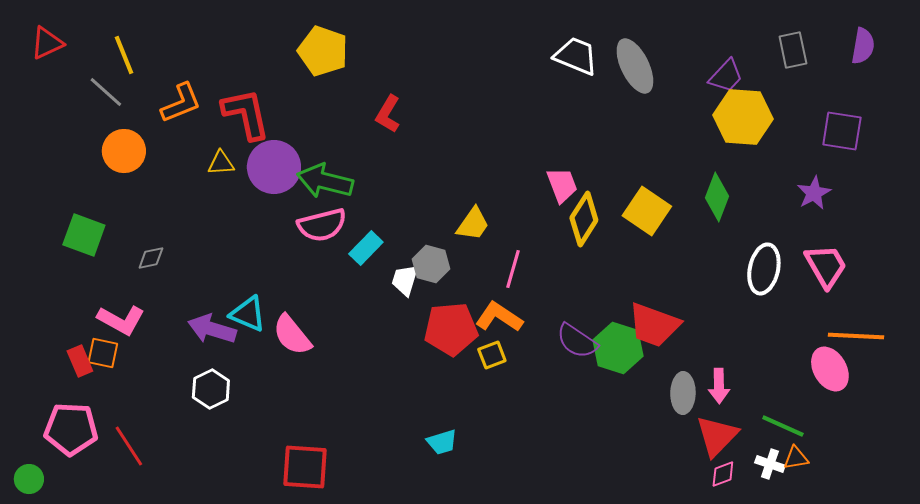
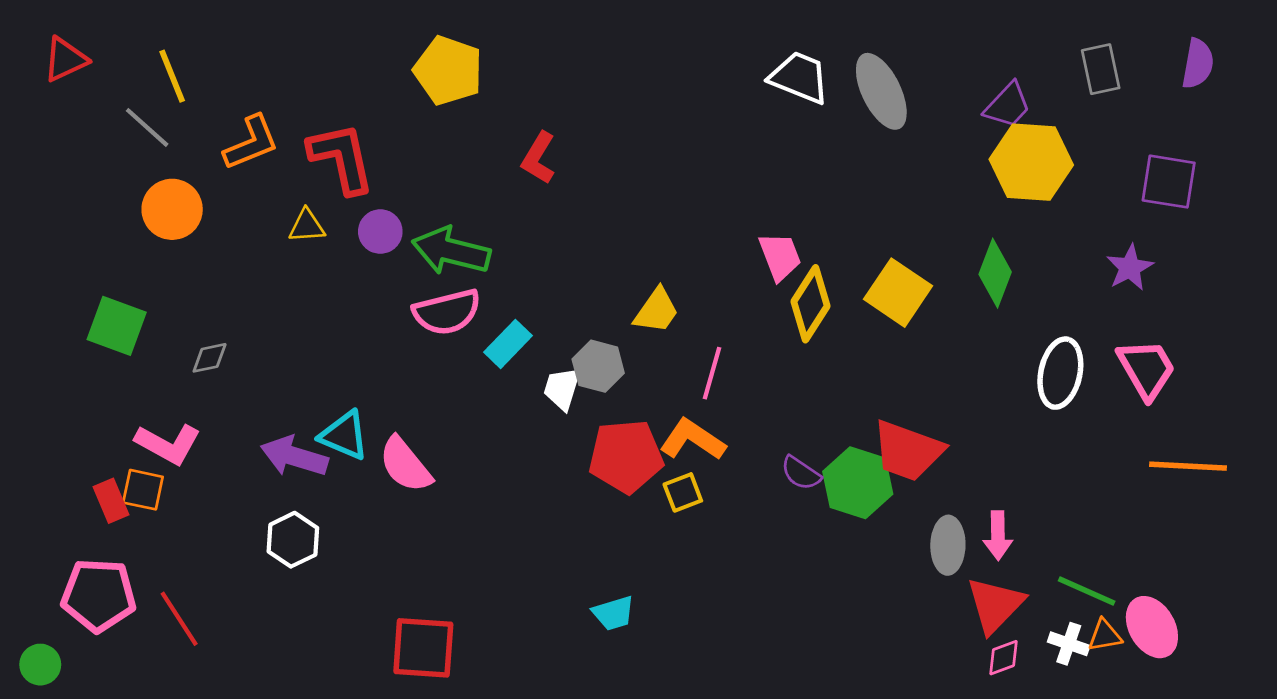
purple circle: (274, 167) -> (380, 232), size x0.6
purple semicircle: (577, 341) -> (801, 473), size x0.7
pink ellipse: (830, 369) -> (1152, 627), moved

